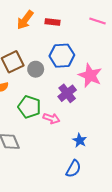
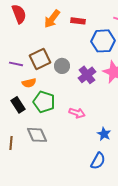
blue hexagon: (62, 56) -> (103, 41), moved
purple cross: (67, 93) -> (87, 75), moved
green pentagon: (29, 107) -> (44, 102), moved

